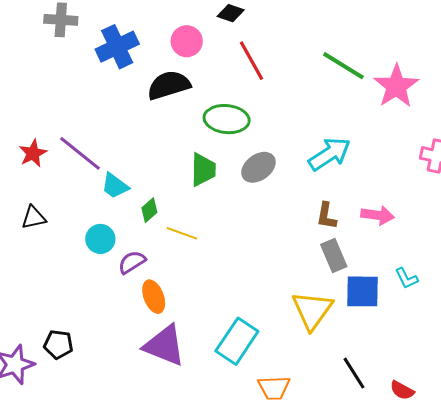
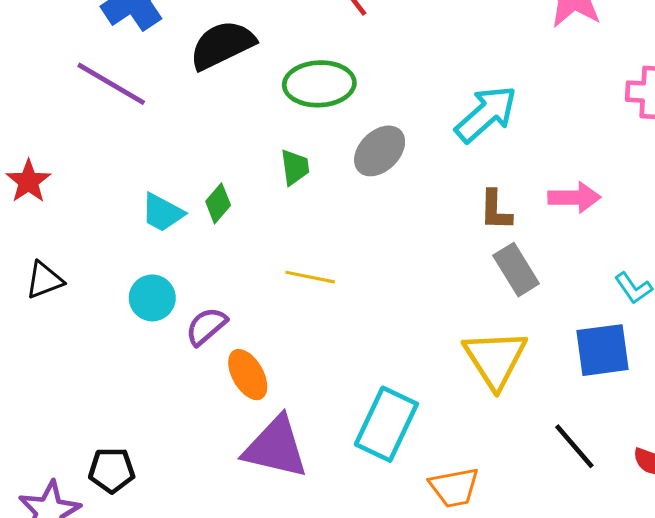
purple line: (80, 153) -> (111, 84), moved
green trapezoid: (203, 170) -> (295, 167), size x0.7
green diamond: (149, 210) -> (218, 203), moved
yellow line: (182, 233) -> (310, 277), moved
blue square: (362, 291) -> (602, 350), moved

